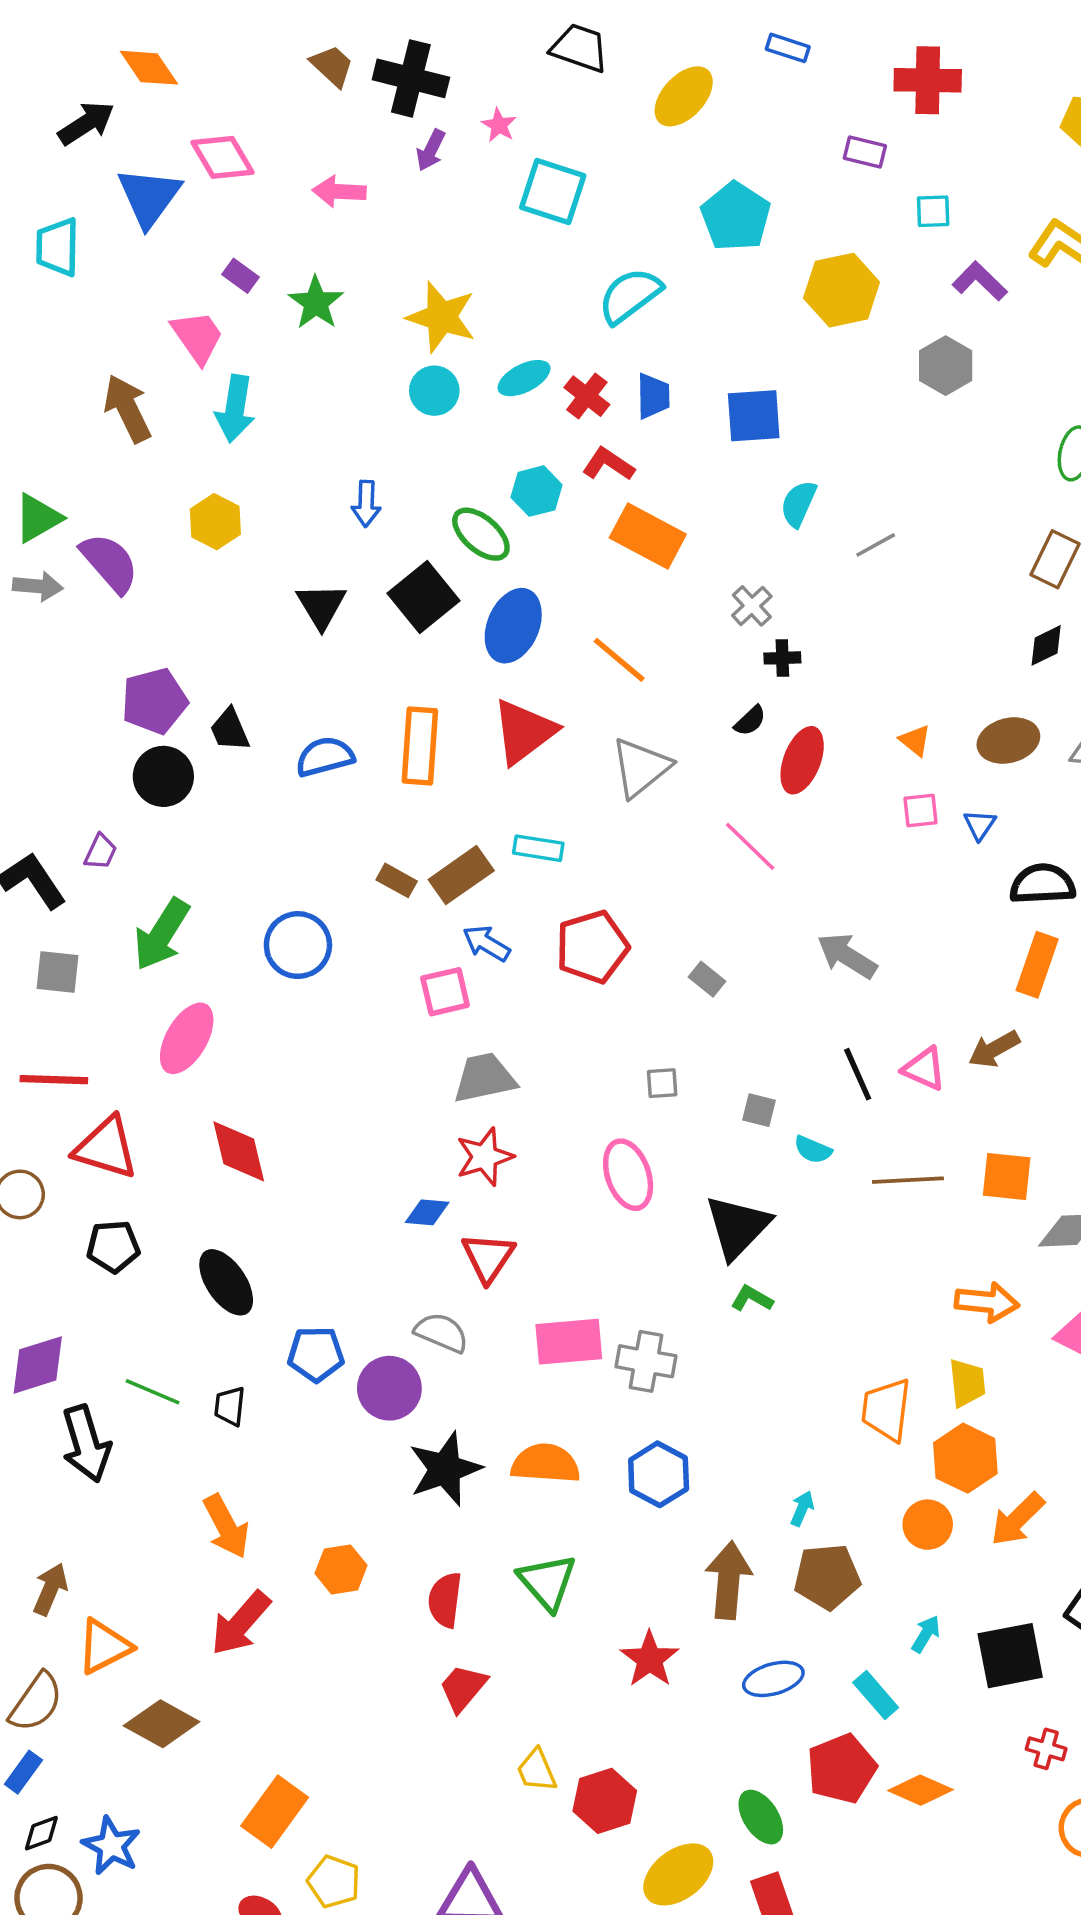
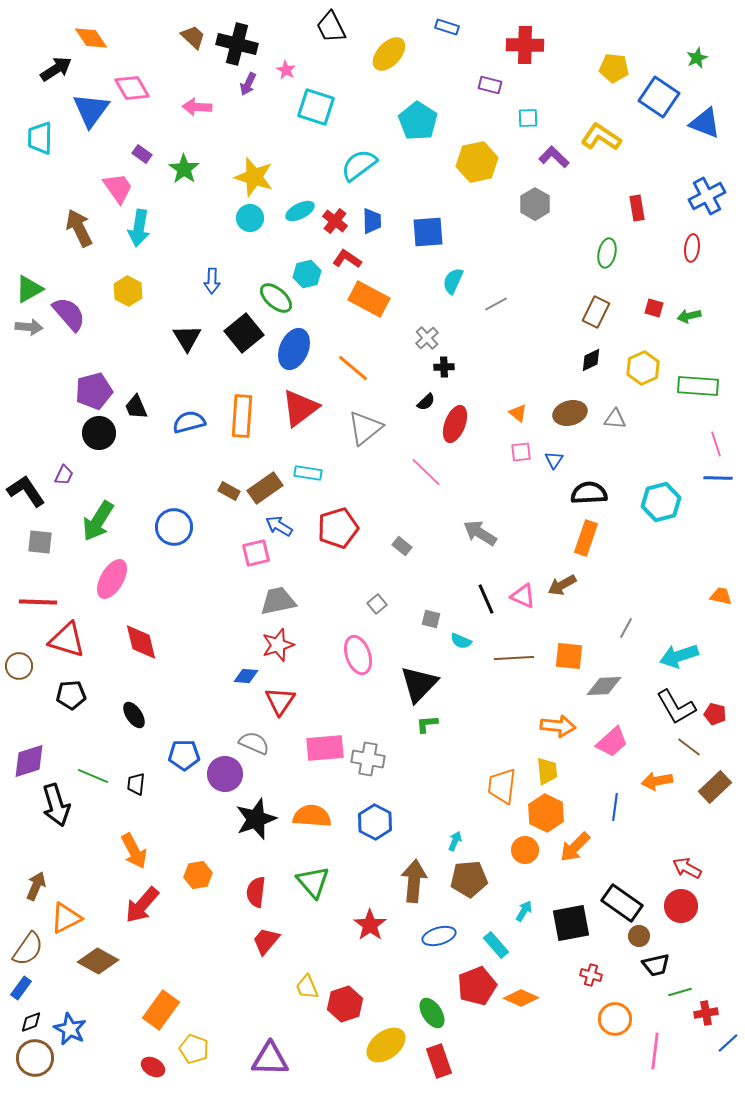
black trapezoid: (580, 48) -> (331, 27), turned -136
gray square: (662, 1083) -> (377, 604), turned -36
black ellipse: (226, 1282) -> (134, 715), size x0.7
green L-shape: (752, 1299) -> (427, 724), turned -35

